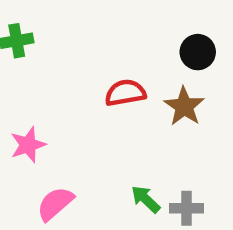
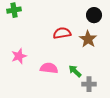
green arrow: (146, 199) -> (75, 71), moved
pink semicircle: (55, 204) -> (49, 68), moved, turned 48

